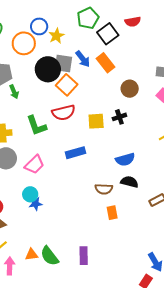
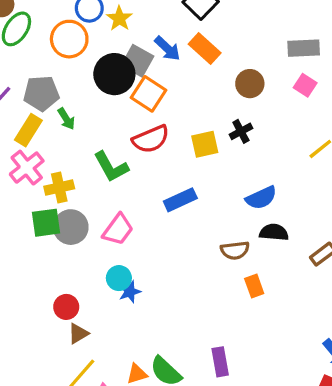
gray square: (63, 63) -> (138, 61), turned 30

